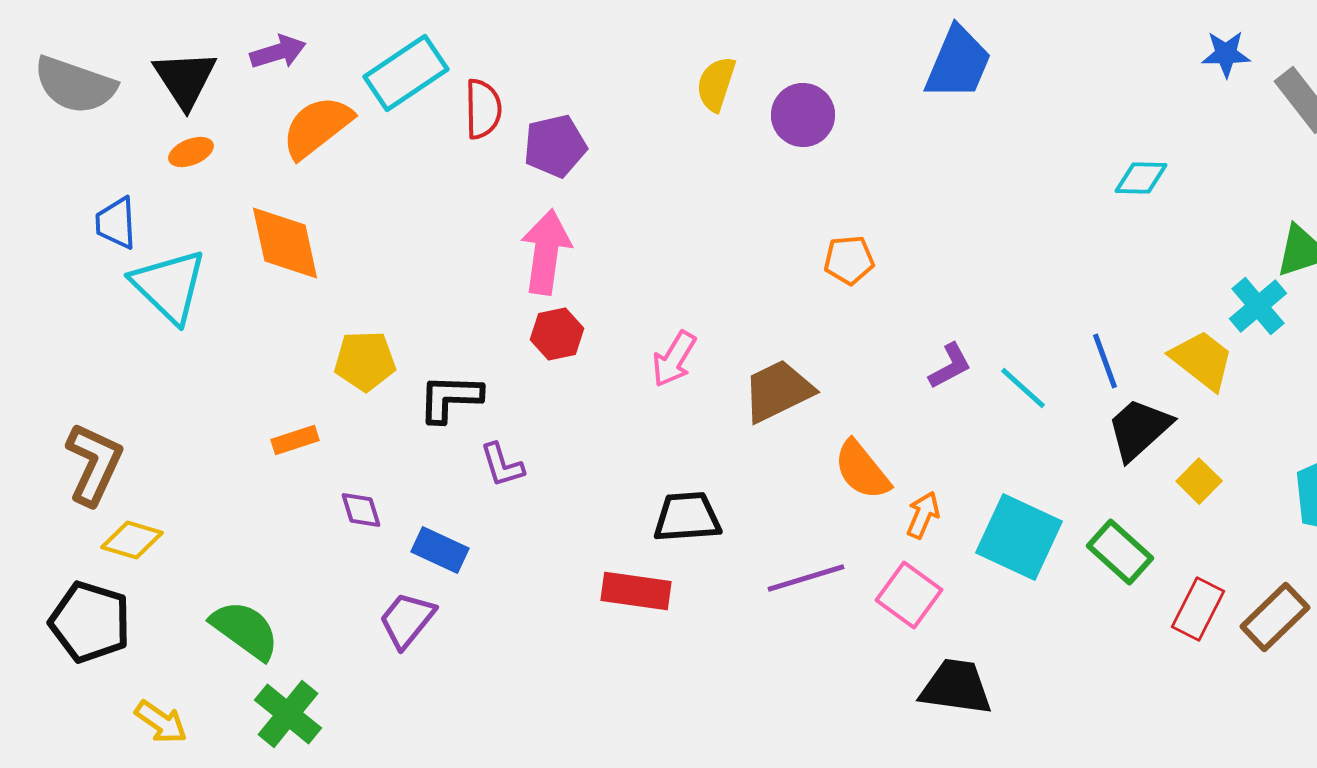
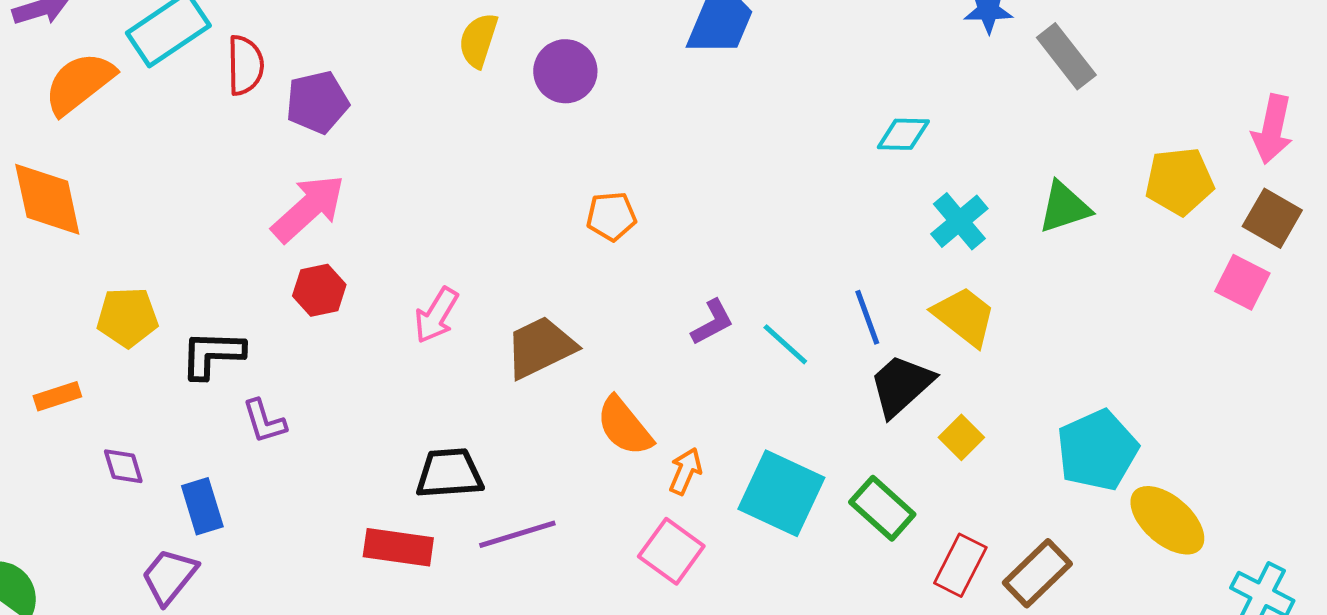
pink arrow: (546, 252) -> (308, 208), turned 40
cyan cross: (1258, 306) -> (959, 221), moved
blue rectangle: (440, 550) -> (202, 506), turned 48
purple line: (806, 578) -> (517, 534), moved

